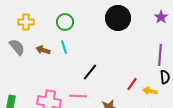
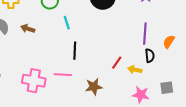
cyan line: (64, 47) -> (67, 23), moved
black line: (90, 72) -> (75, 51), turned -36

